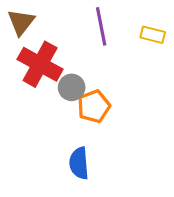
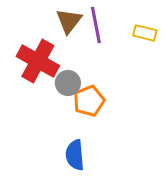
brown triangle: (21, 22) -> (69, 21), moved

